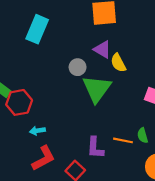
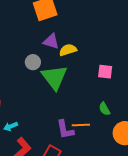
yellow semicircle: (118, 63) -> (68, 50), turned 114
orange line: (123, 140) -> (81, 125), moved

